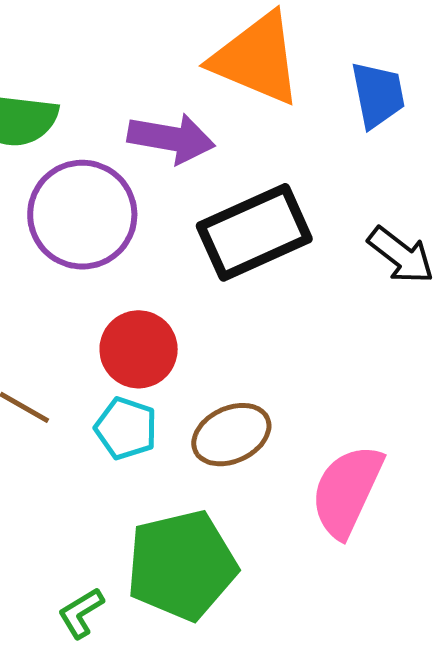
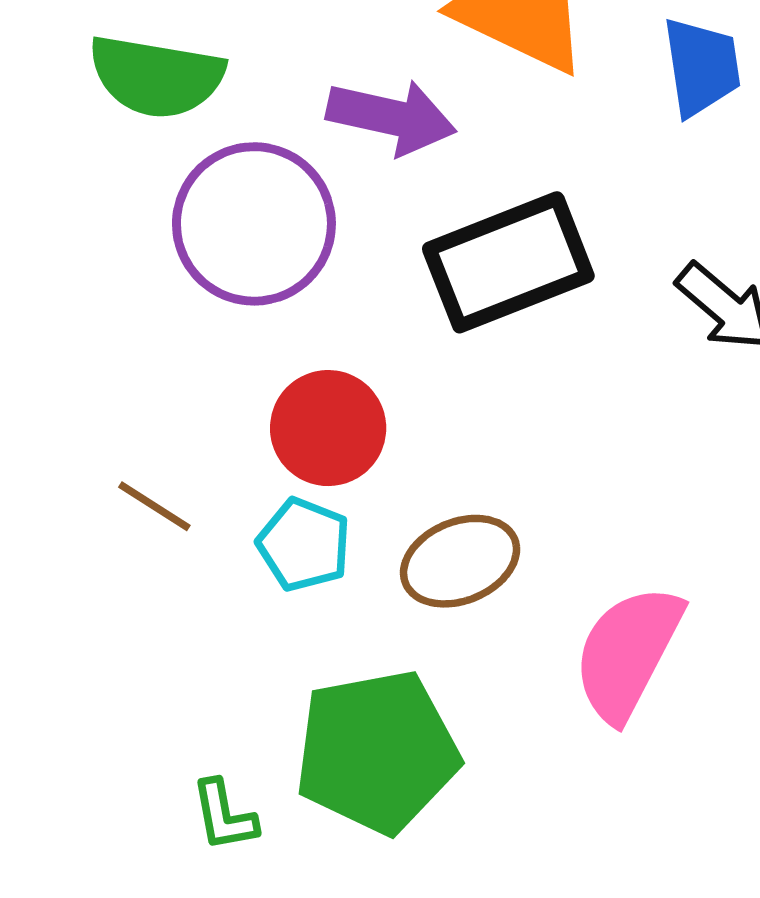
green L-shape: (81, 613) -> (224, 816), turned -72

